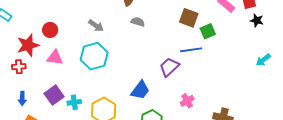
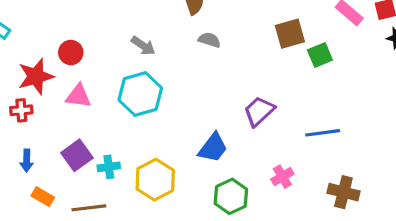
brown square: (189, 18) -> (290, 34), turned -36
blue line: (191, 50) -> (323, 133), moved
pink cross: (187, 101) -> (282, 177), moved

